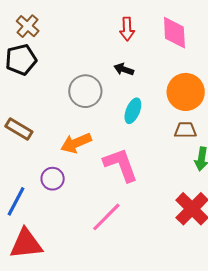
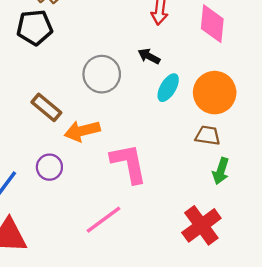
cyan ellipse: (133, 111) -> (168, 88), moved
brown rectangle: (19, 129) -> (46, 107), moved

